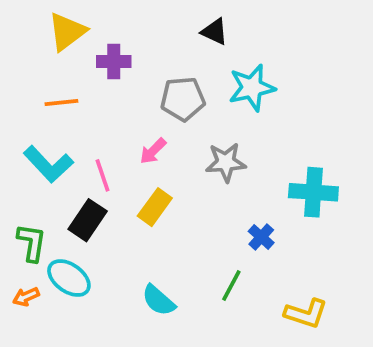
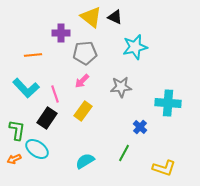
yellow triangle: (67, 32) -> (91, 17), moved, turned -45
gray pentagon: (183, 99) -> (85, 53), moved
cyan semicircle: (159, 300) -> (85, 161), turned 108

